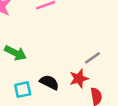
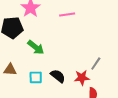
gray line: (92, 58) -> (96, 64), turned -32

